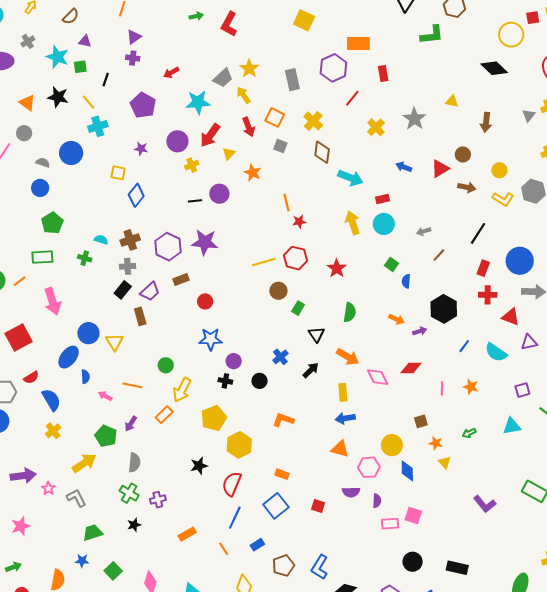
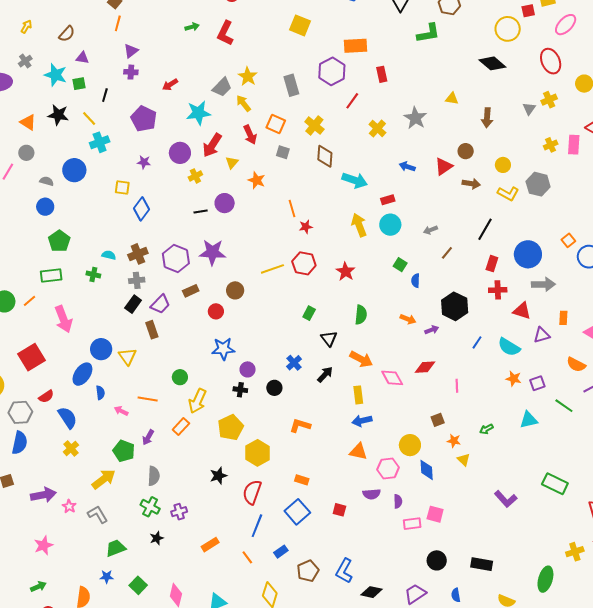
brown circle: (278, 291) -> (235, 290), moved
orange star: (471, 387) -> (514, 379), moved

